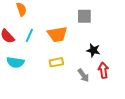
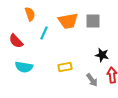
orange trapezoid: (57, 34) -> (68, 21), moved
cyan line: (29, 35) -> (44, 33), moved

